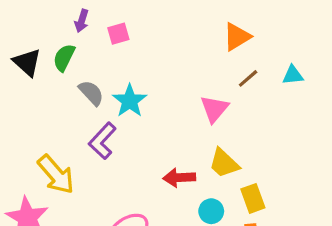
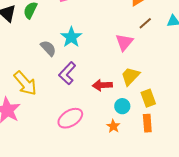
gray semicircle: (91, 93) -> (48, 48), moved
purple L-shape: (102, 141) -> (67, 73), moved
yellow trapezoid: (224, 163) -> (130, 76), turned 90

